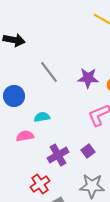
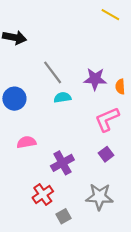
cyan semicircle: (42, 117) -> (62, 97), moved
purple square: (88, 151) -> (106, 154), moved

